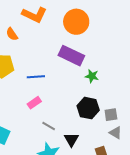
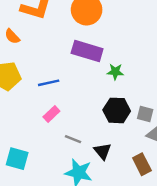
gray square: (111, 115) -> (145, 114), turned 32

